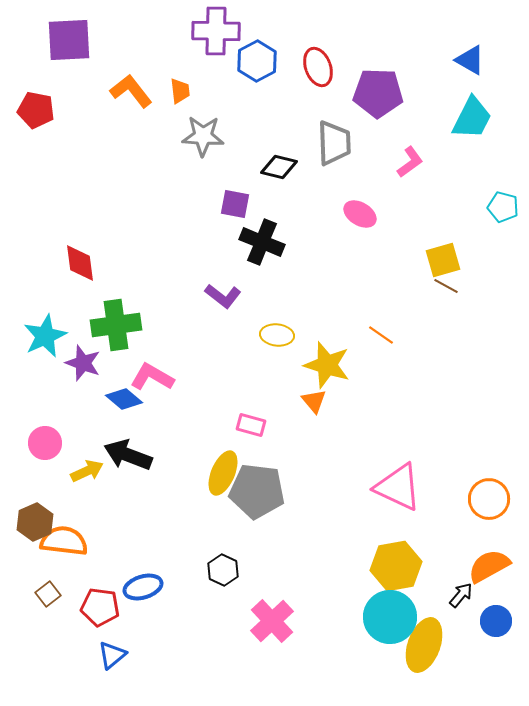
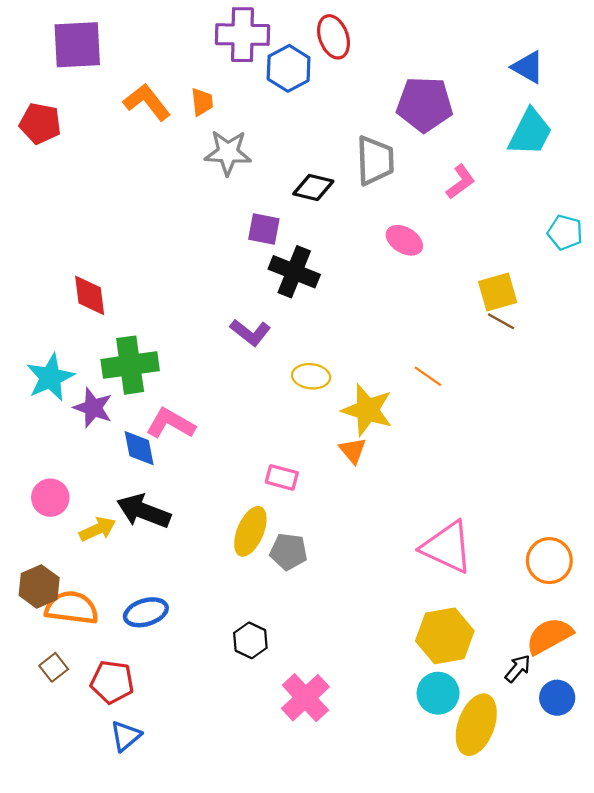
red ellipse: (318, 67) -> (334, 37), moved
blue diamond: (124, 399) -> (139, 448), turned 39
gray pentagon: (257, 491) -> (289, 552), size x0.6
blue ellipse: (143, 587) -> (146, 612), moved
cyan circle: (390, 617) -> (438, 693), size x0.7

